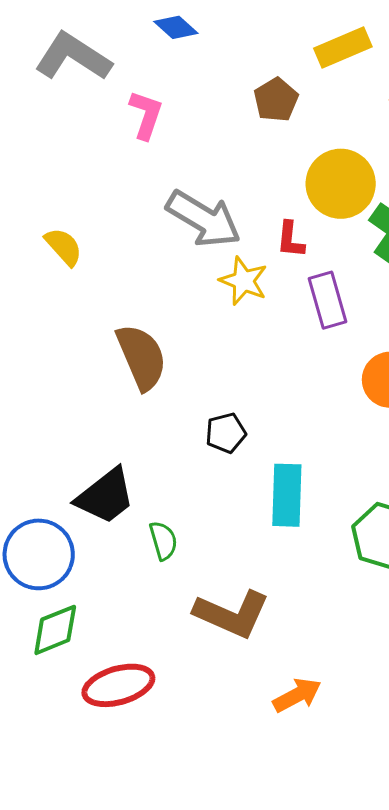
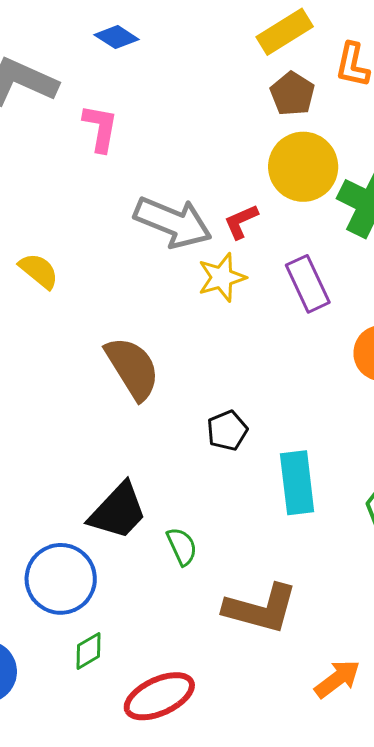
brown pentagon: (276, 100) -> (292, 94), moved
red L-shape: (290, 240) -> (241, 222), moved, turned 69
yellow star: (243, 281) -> (222, 277), turned -30
green diamond: (55, 630) -> (88, 651), size x0.7

